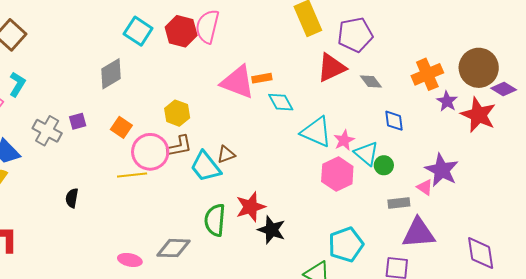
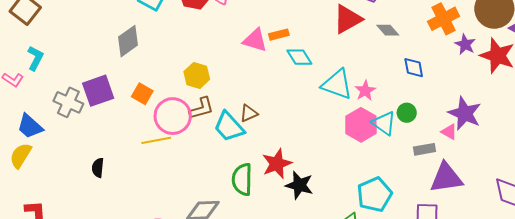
pink triangle: (238, 82) -> (255, 40), size x0.7
purple square: (78, 121) -> (98, 91), size x1.8
cyan triangle: (366, 153) -> (384, 123), moved

